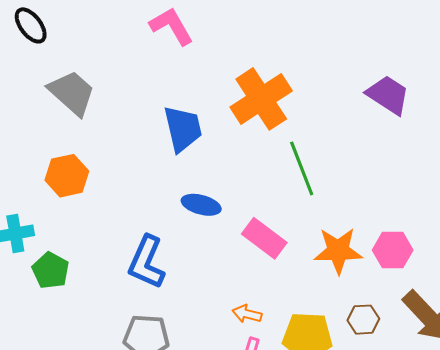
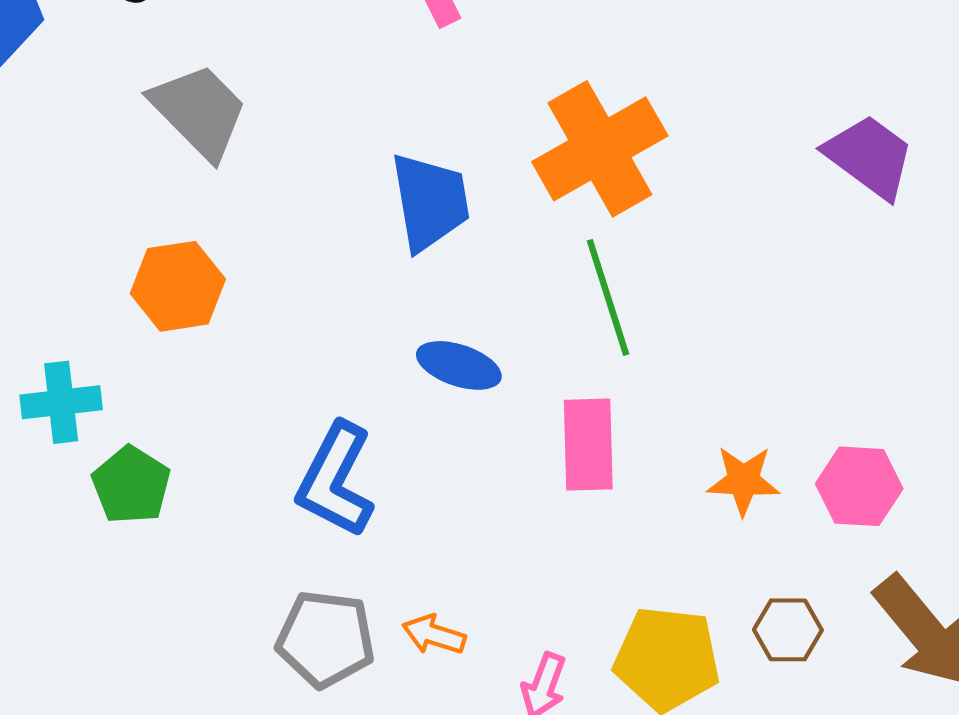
green line: (302, 168) -> (608, 297), moved
pink rectangle: (264, 238) -> (588, 445), turned 48
orange star: (338, 251) -> (743, 481), size x0.7
orange arrow: (247, 314) -> (434, 635), moved

